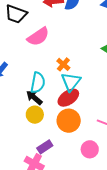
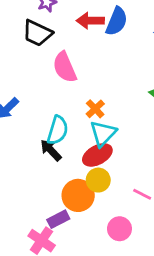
pink semicircle: (38, 37) -> (65, 67), turned 95
yellow circle: (35, 115) -> (98, 180), moved
orange circle: (69, 121) -> (78, 195), moved

